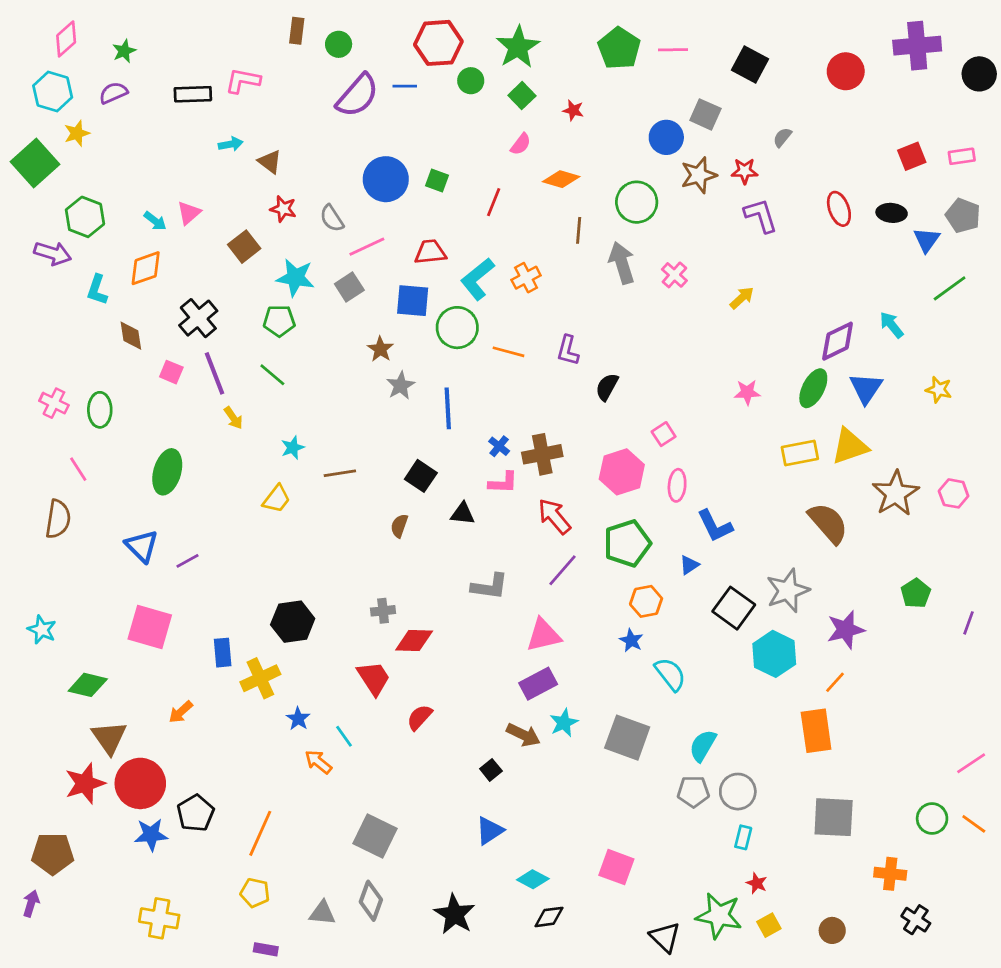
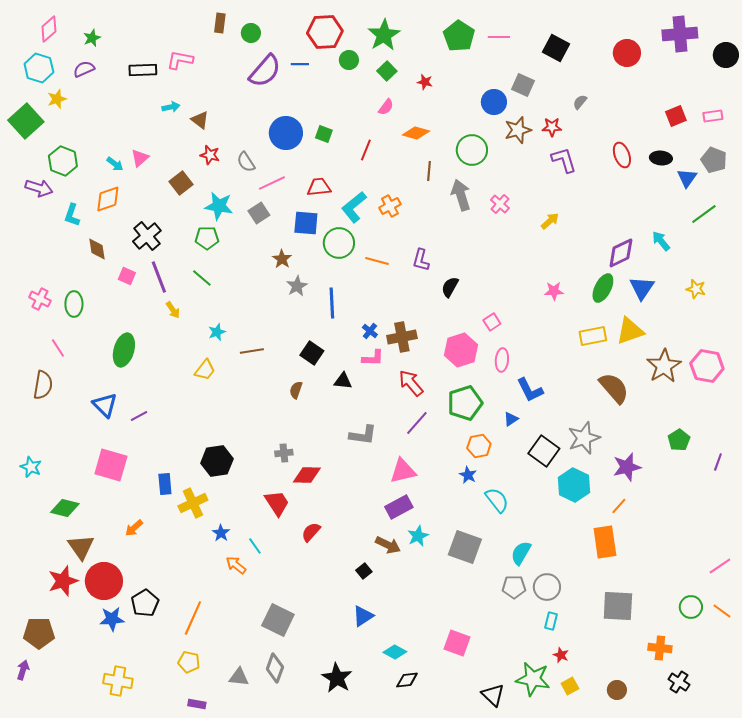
pink hexagon: (954, 493) -> (707, 366), size x1.5

